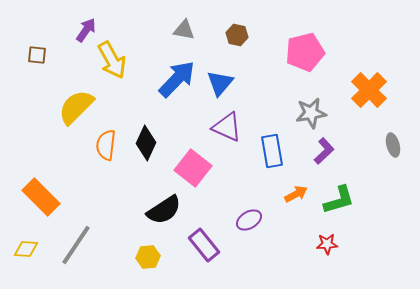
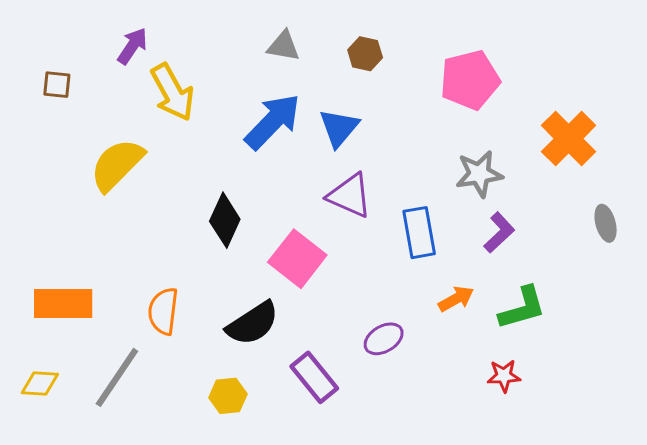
orange semicircle: (106, 145) -> (163, 311), moved
orange rectangle: (41, 197) -> (63, 303), turned -45

